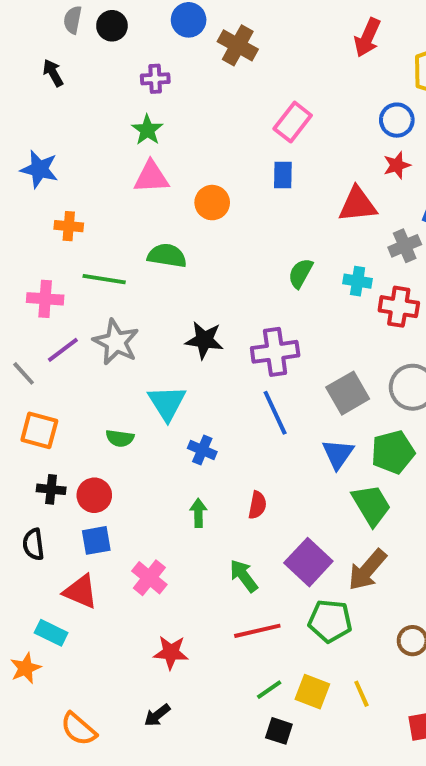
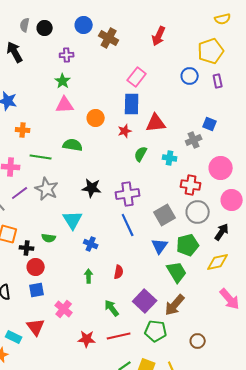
red arrow: (367, 38) -> (159, 36), moved
black arrow: (53, 73) -> (15, 52), size x1.5
red star: (397, 165) -> (125, 131), moved
blue rectangle: (283, 175) -> (132, 104), size x1.5
red triangle: (358, 205) -> (156, 123), moved
red cross: (399, 307) -> (191, 185), moved
black cross: (51, 489) -> (27, 248), moved
red triangle: (81, 592) -> (36, 327), moved, turned 30
red star: (171, 652) -> (87, 339), moved

